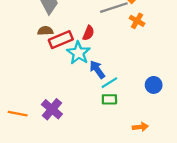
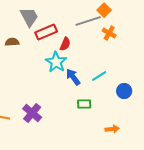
brown semicircle: (45, 31) -> (12, 42), moved
red rectangle: (61, 40) -> (46, 32), moved
cyan line: (109, 83) -> (99, 76), moved

